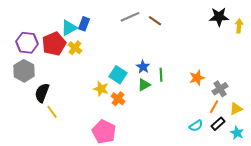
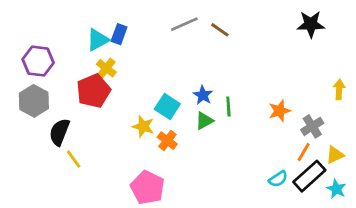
yellow arrow: (239, 26) -> (339, 89), moved
red pentagon: (54, 44) -> (94, 91), moved
black rectangle: (218, 124) -> (309, 176), size x1.6

